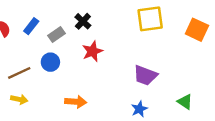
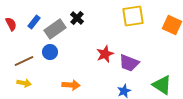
gray rectangle: (56, 35) -> (55, 29), size x1.5
red star: (92, 51) -> (105, 54), moved
green triangle: (185, 102) -> (162, 85), size x1.5

